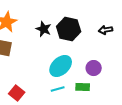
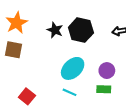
green rectangle: (83, 87) -> (104, 89), moved
cyan line: (58, 89) -> (69, 92), turned 40

